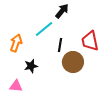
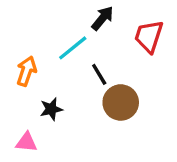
red trapezoid: (90, 41) -> (149, 36), moved, turned 30
black line: (60, 45) -> (99, 74), turned -40

